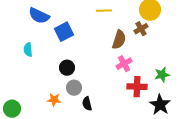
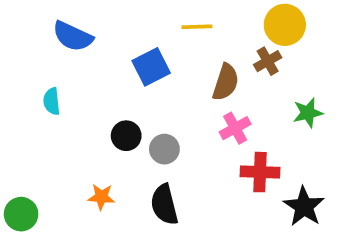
blue square: (64, 32) -> (151, 67), moved
green star: (162, 75) -> (308, 113), moved
gray circle: (74, 88) -> (164, 149), moved
black semicircle: (87, 104) -> (164, 205), size x1.5

